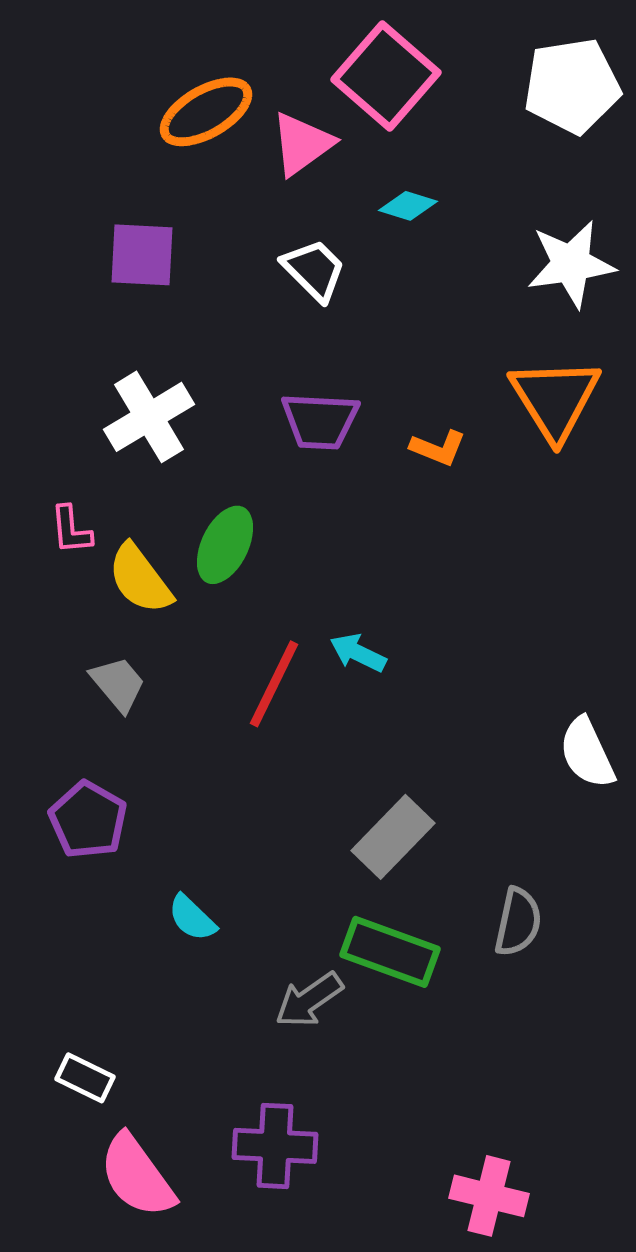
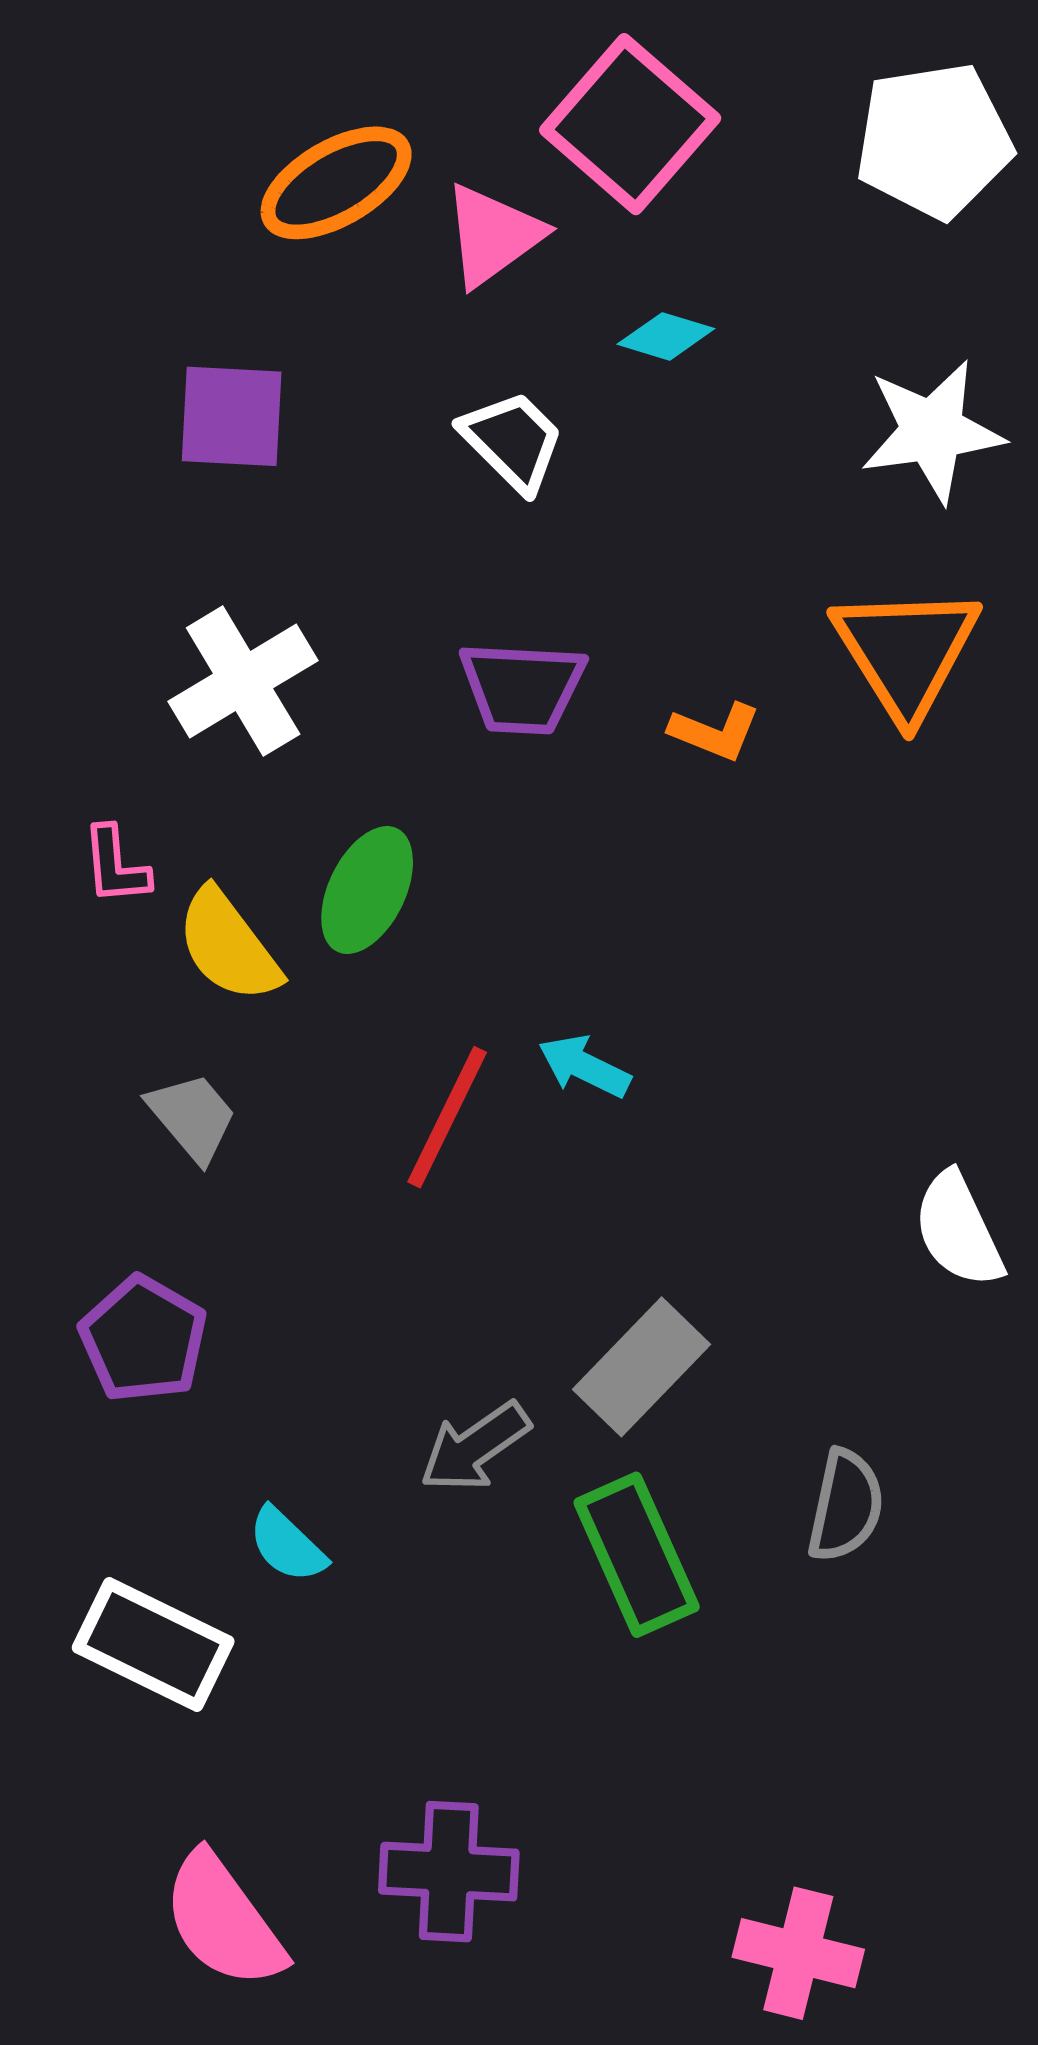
cyan semicircle: (192, 918) -> (287, 1545), moved
green rectangle: (390, 952) -> (637, 1555), turned 46
gray arrow: (309, 1000) -> (475, 1447), moved
white rectangle: (85, 1078) -> (153, 1645), moved, size x1.6

